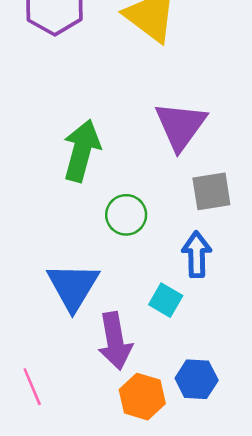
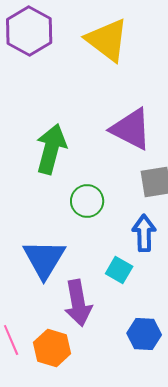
purple triangle: (181, 126) -> (131, 129), turned -39
orange hexagon: (142, 397) -> (52, 348), moved

